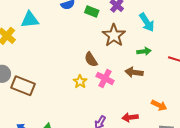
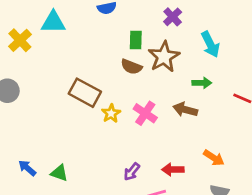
green rectangle: (92, 12) -> (136, 40), moved, turned 64
brown semicircle: (91, 60) -> (131, 67), moved, turned -42
brown rectangle: (23, 86) -> (85, 93), moved

